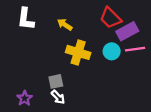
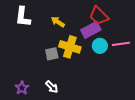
purple rectangle: (127, 31) -> (91, 30), moved
gray square: (56, 81) -> (52, 54), moved

